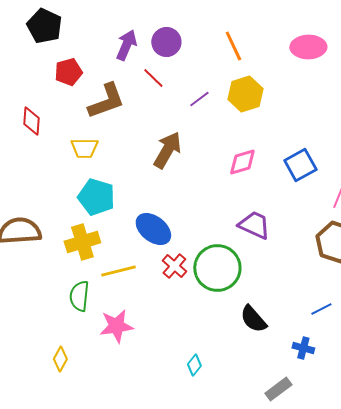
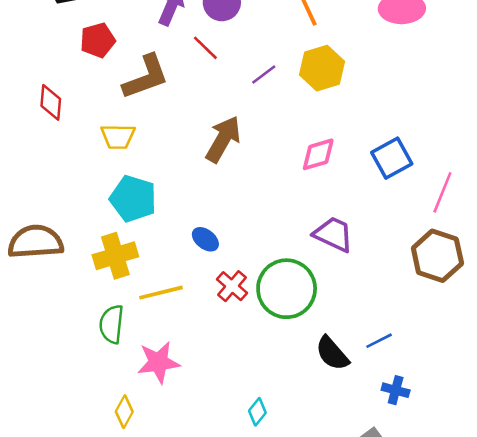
blue ellipse: (153, 229) -> (205, 239), size x0.6
blue line: (321, 309) -> (379, 341), moved
yellow diamond: (60, 359) -> (124, 412), moved

